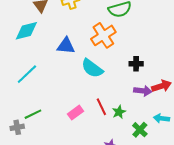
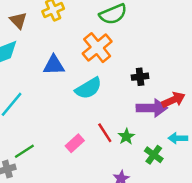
cyan semicircle: (92, 68) -> (88, 88), turned -60
purple arrow: (143, 91) -> (152, 108), size x1.4

